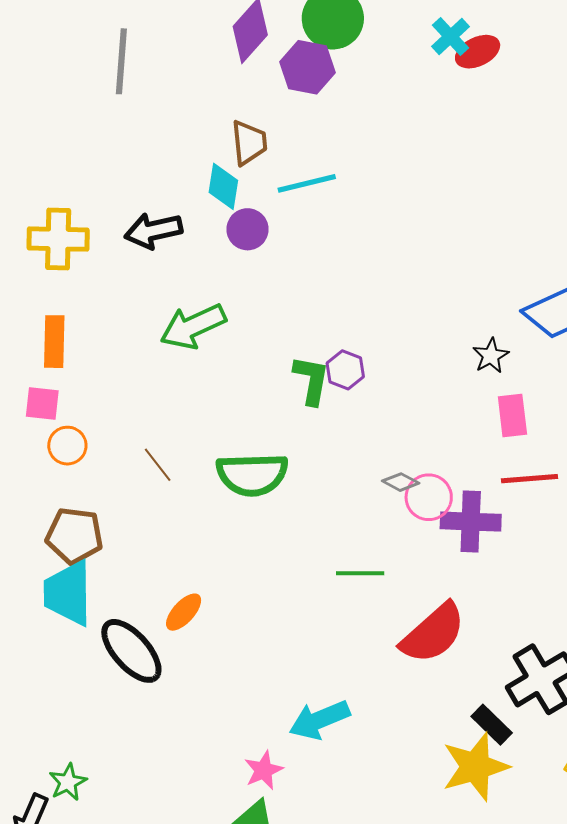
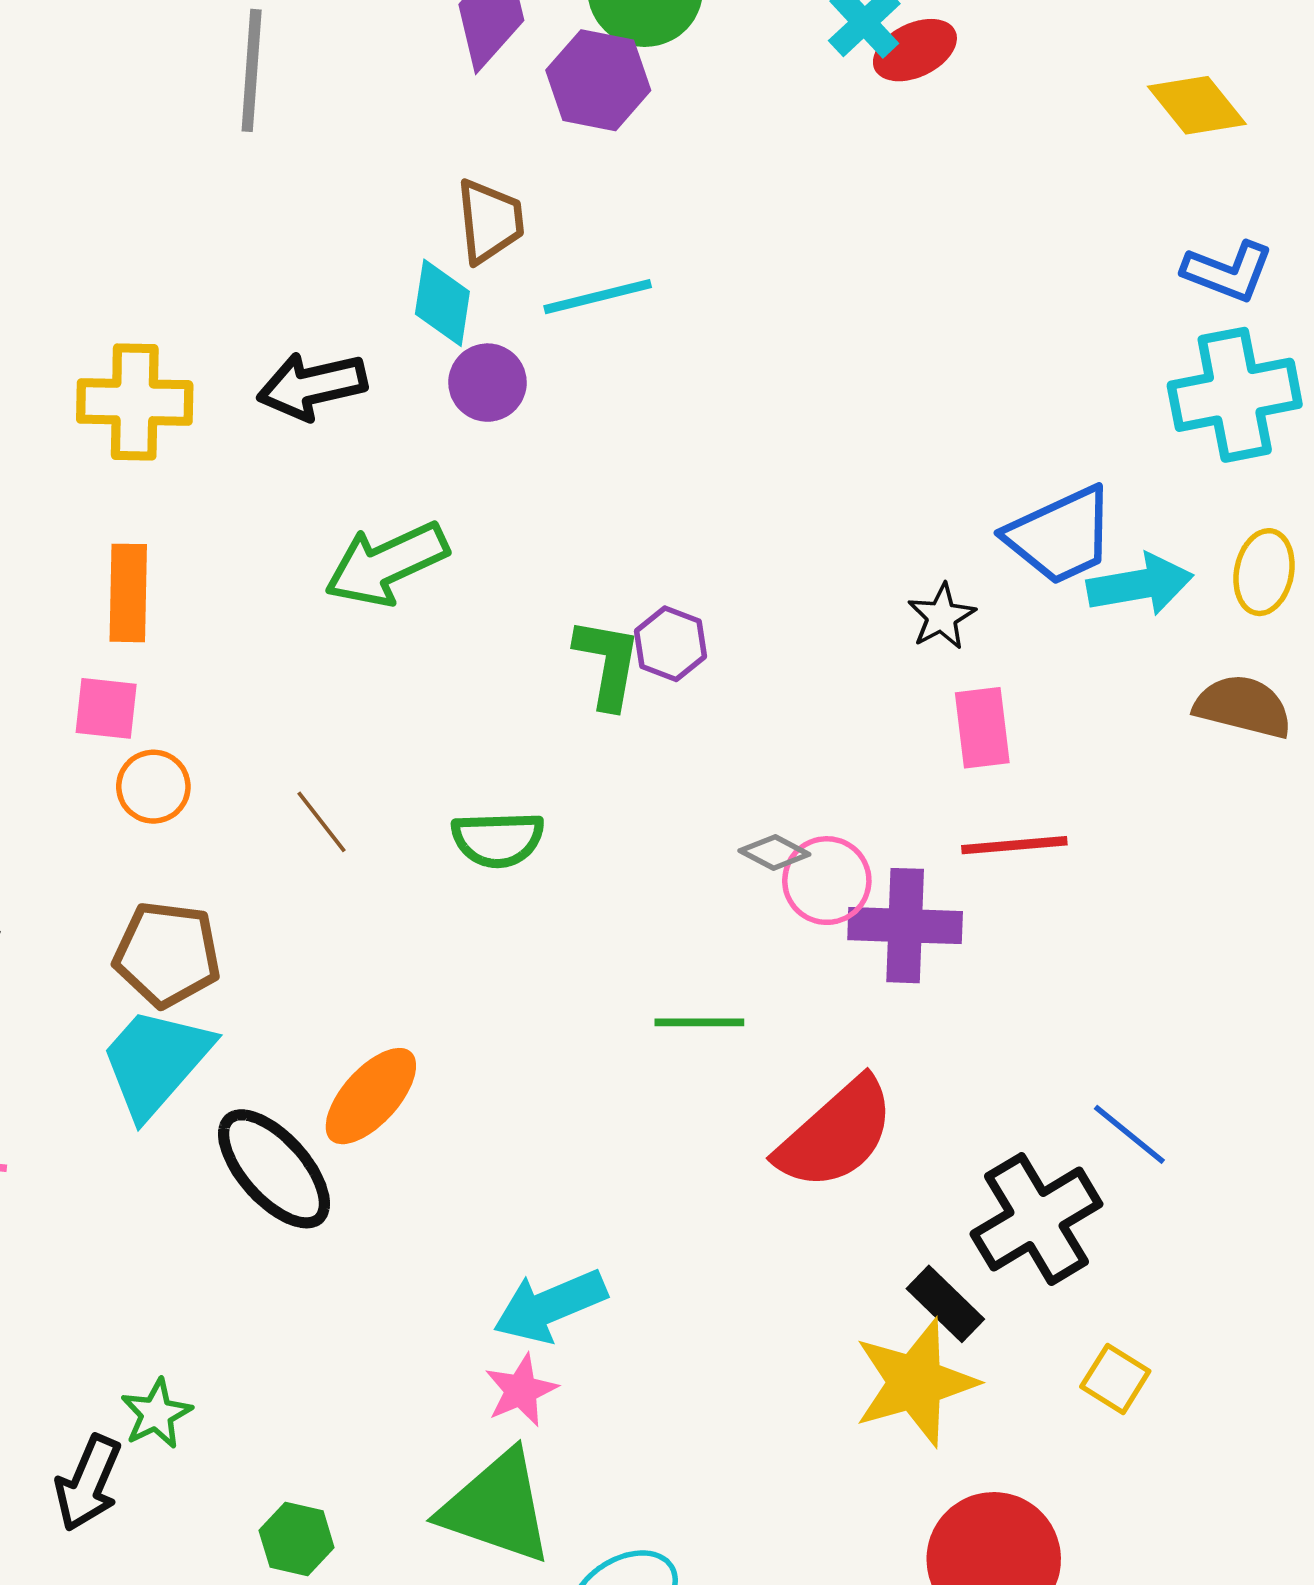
green semicircle: (252, 475) -> (498, 839), size x0.7
cyan trapezoid: (68, 593) -> (156, 1062), turned 42
orange ellipse: (184, 612) -> (371, 1096), size x1.4
cyan arrow: (319, 720) -> (550, 1306), moved

